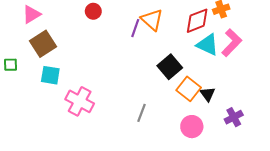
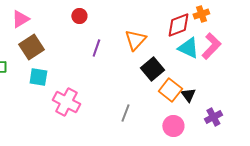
orange triangle: (152, 20) -> (135, 40), moved, turned 30
purple line: (135, 28) -> (96, 48), moved

